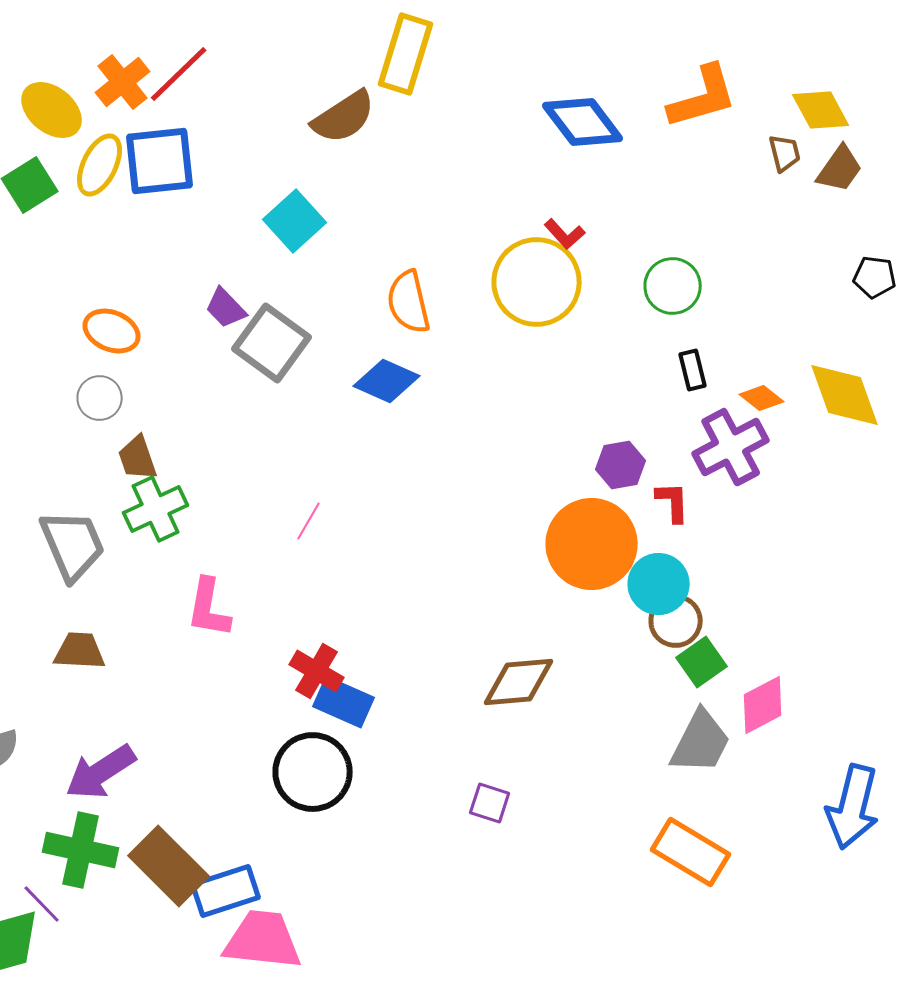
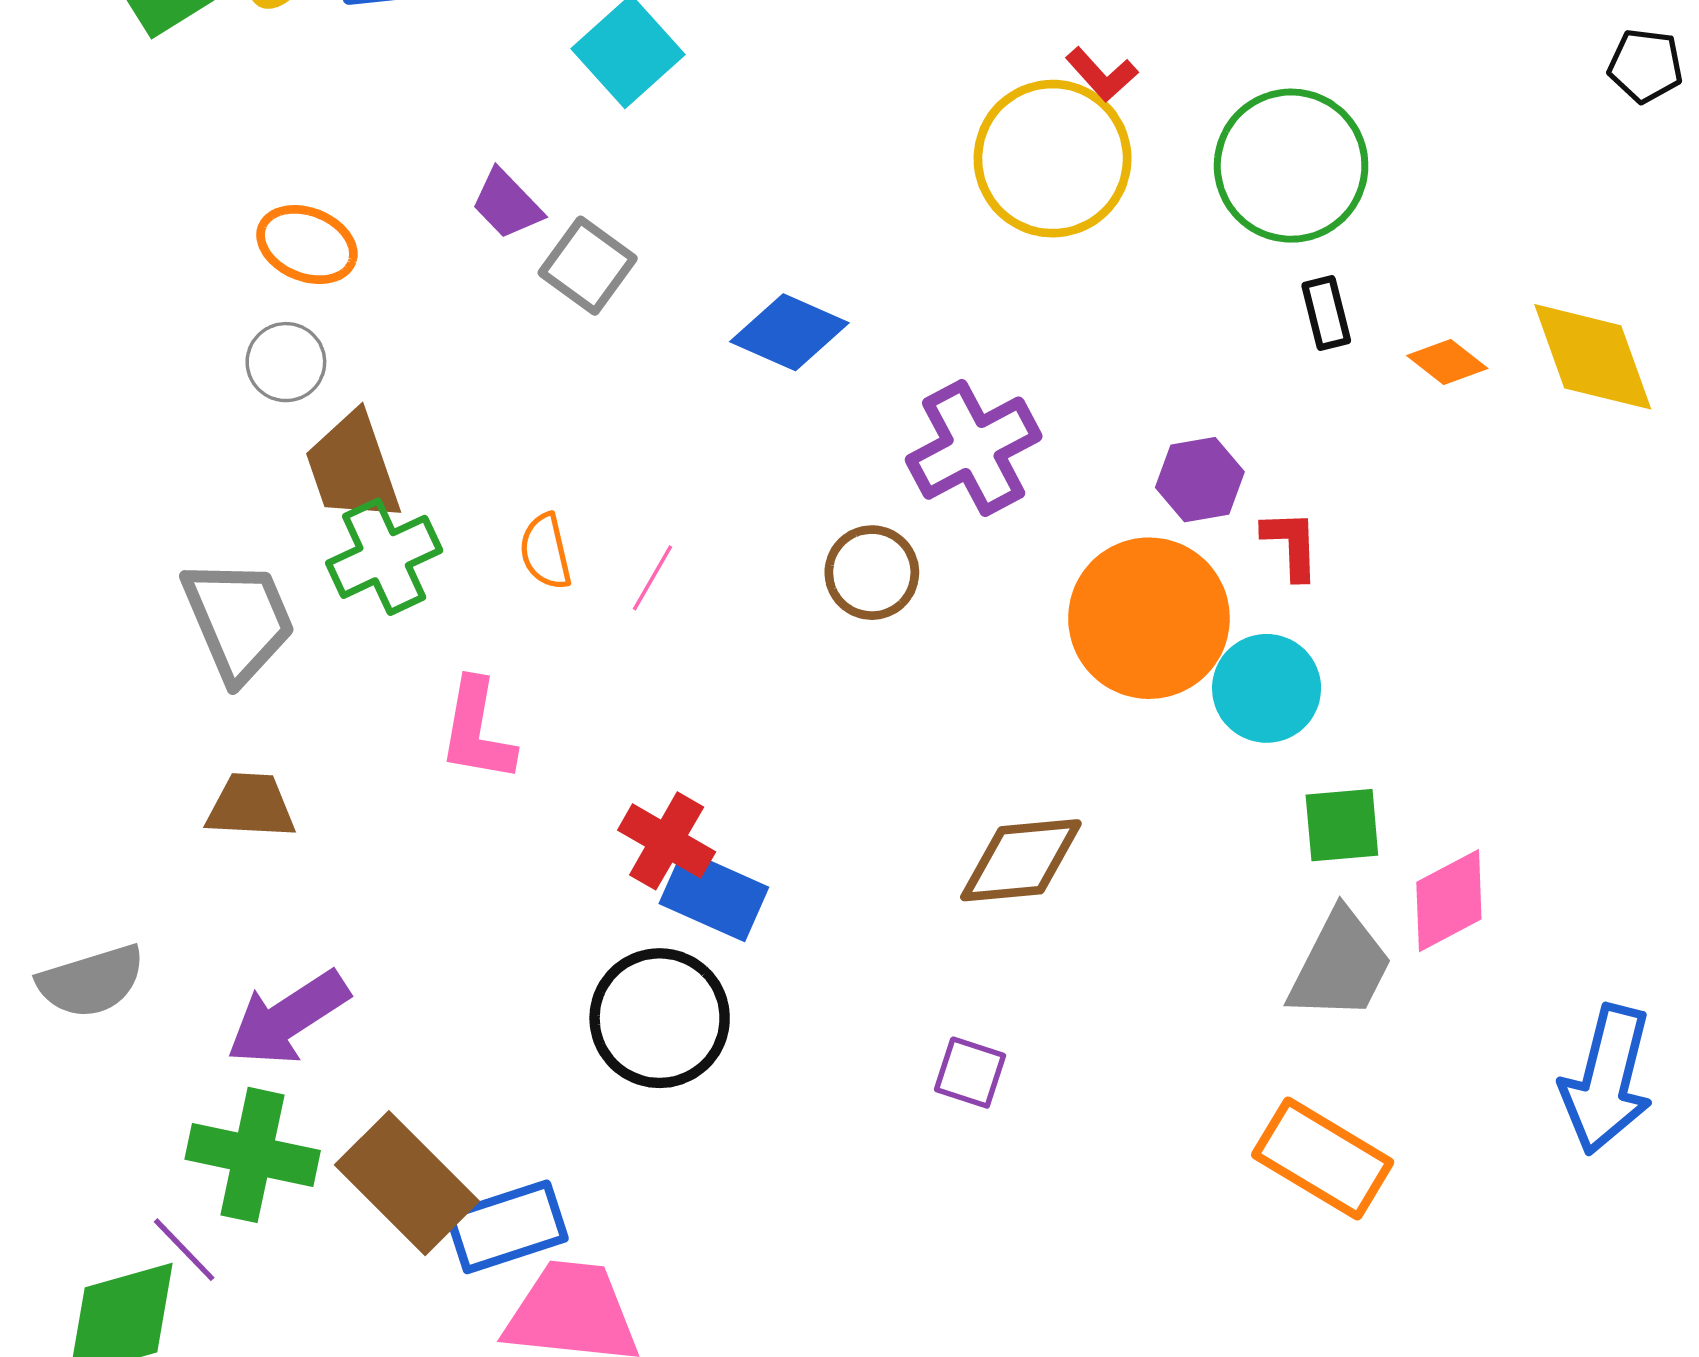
black pentagon: (875, 277) -> (1645, 66), moved
green circle: (673, 286) -> (1291, 166), size x1.5
orange semicircle: (409, 302) -> (546, 552), moved, size x0.7
gray square: (272, 343) -> (588, 266), size x0.7
purple cross: (731, 447) -> (974, 448), moved
brown trapezoid: (138, 458) -> (353, 467), size x1.4
brown circle: (676, 621) -> (872, 573), moved
green square: (702, 662) -> (1342, 825), turned 30

